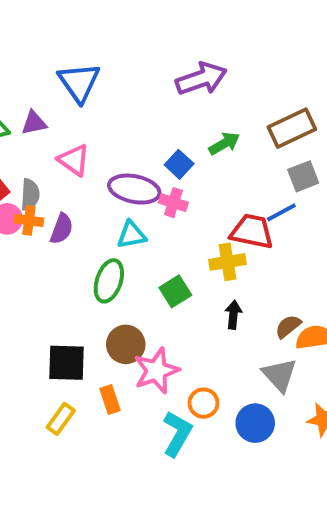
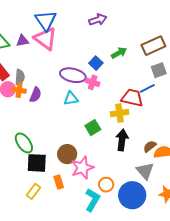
purple arrow: (201, 79) -> (98, 20), moved, size x0.7
pink triangle: (74, 160) -> (45, 39), moved, size x1.4
green ellipse: (109, 281) -> (24, 143), moved, turned -55
black arrow: (233, 315) -> (122, 140), size x1.5
blue circle: (255, 423) -> (132, 195), size x1.4

